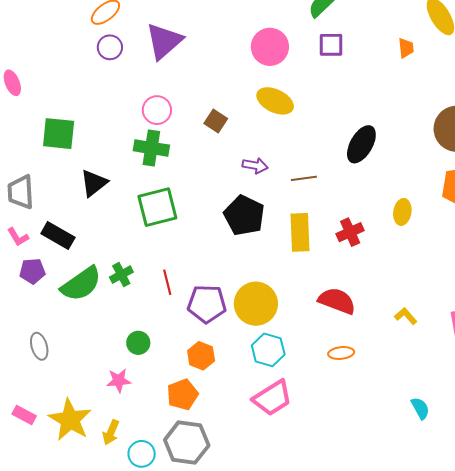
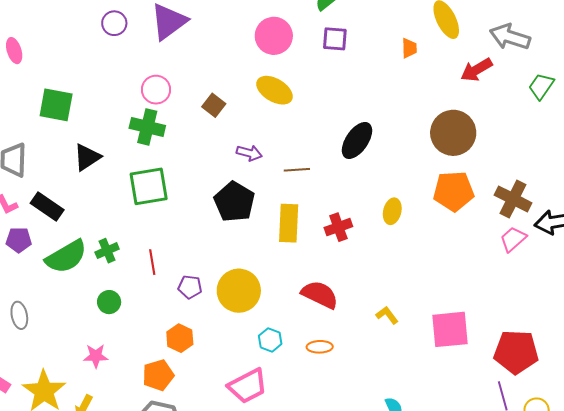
purple pentagon: (207, 304) -> (190, 287), size x0.6
green circle: (138, 343) -> (109, 302), moved
cyan hexagon: (268, 350) -> (270, 340), moved, size x0.7

